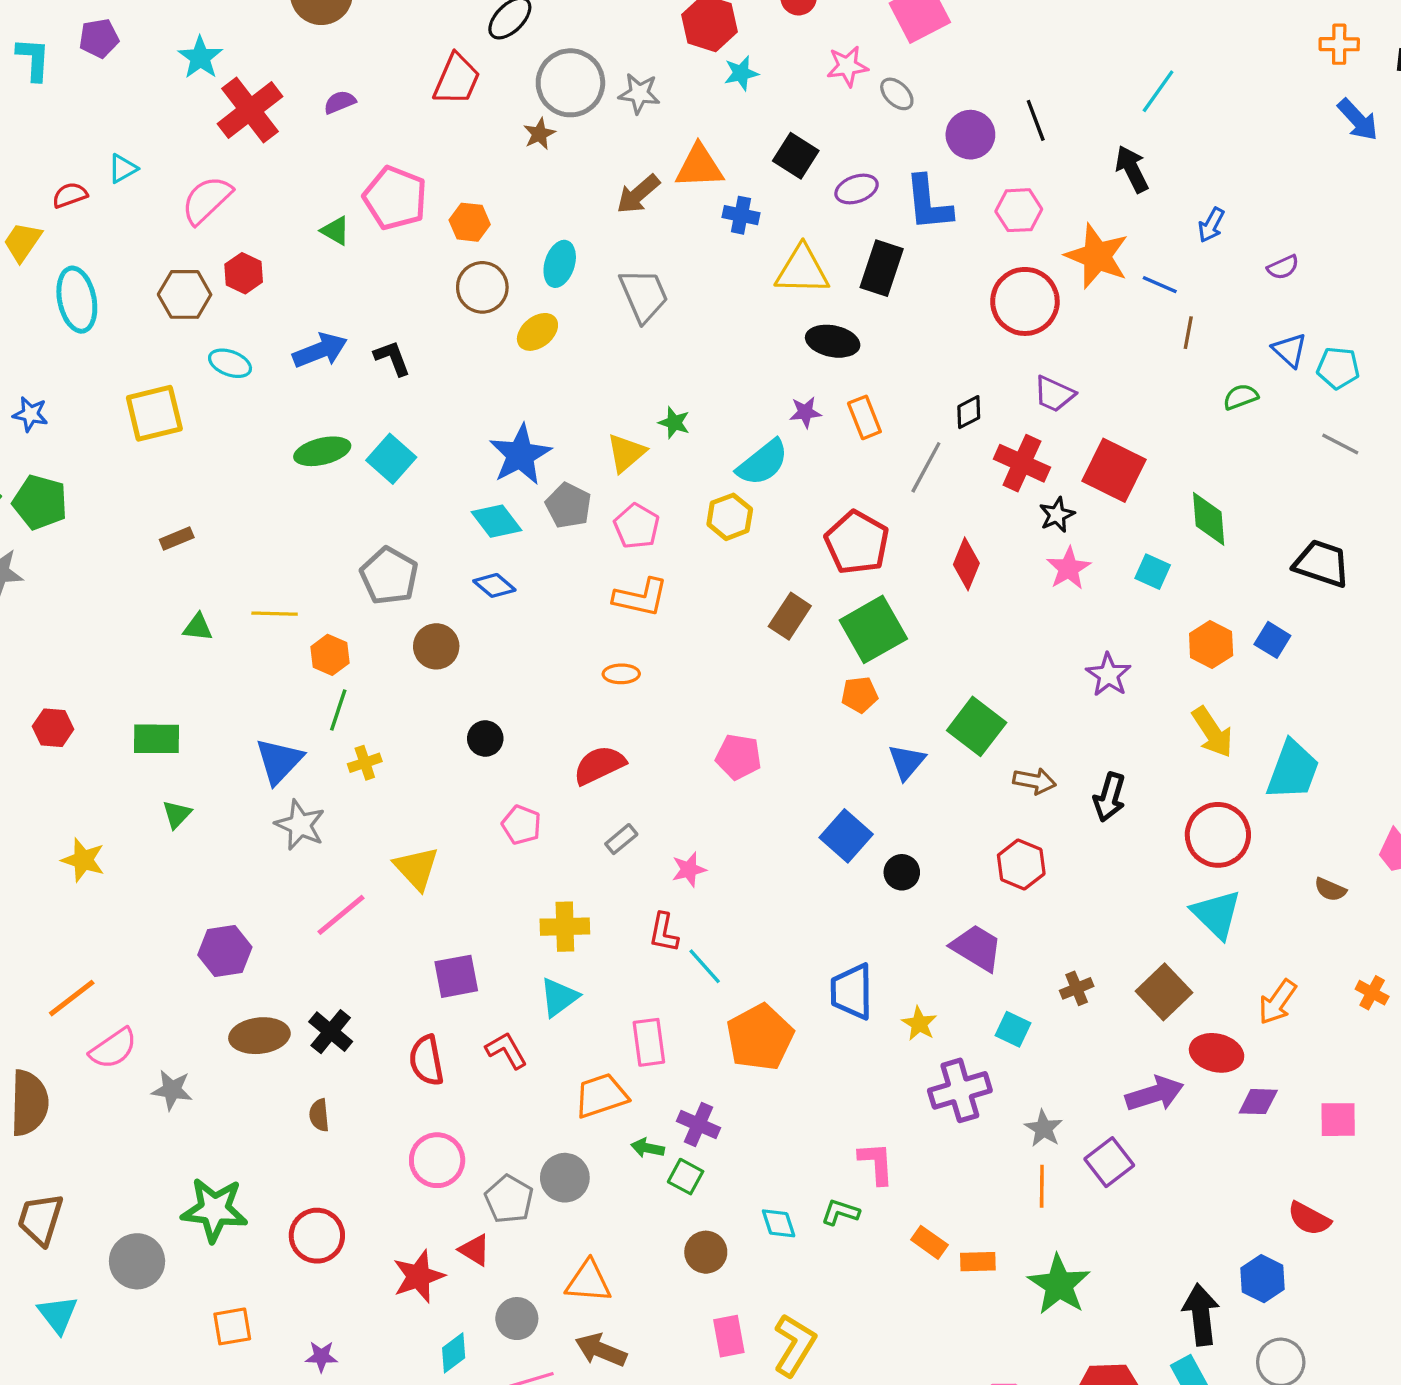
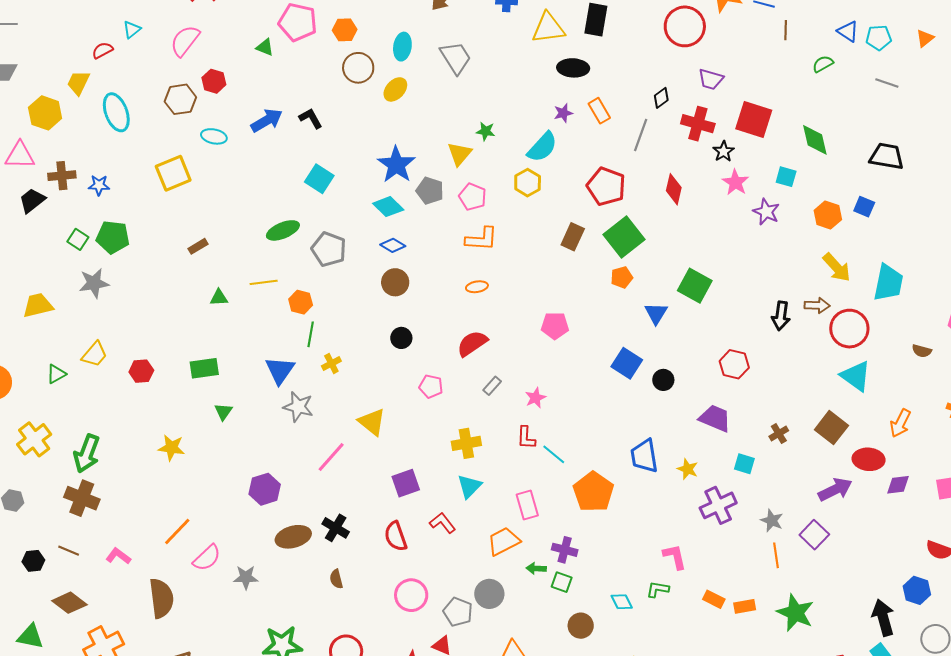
green ellipse: (322, 451) -> (283, 230), moved
brown circle: (436, 646) -> (395, 282), moved
purple star: (1108, 675) -> (766, 212), moved
brown arrow: (1034, 781) -> (817, 305), moved

